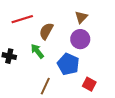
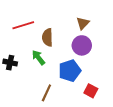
brown semicircle: (46, 31) -> (47, 37), turned -30
blue pentagon: (68, 64) -> (70, 71), turned 30

